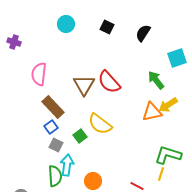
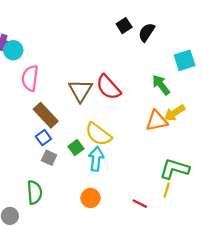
cyan circle: (66, 24) -> (13, 50), moved
black square: (107, 27) -> (124, 26), moved, turned 32
cyan arrow: (67, 165) -> (96, 159), moved
green semicircle: (55, 176) -> (35, 192), moved

